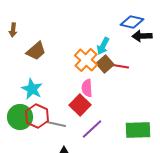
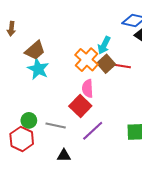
cyan star: (32, 89) -> (38, 69), moved
red hexagon: (37, 116) -> (22, 139), moved
green circle: (20, 117) -> (29, 120), moved, size x0.6

